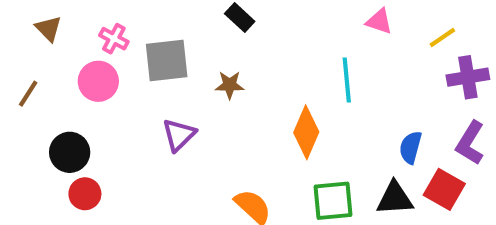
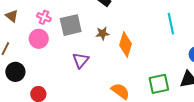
cyan line: (347, 80) -> (171, 24), moved
orange diamond: (306, 132) -> (126, 45), moved
black circle: (70, 152) -> (15, 72), moved

